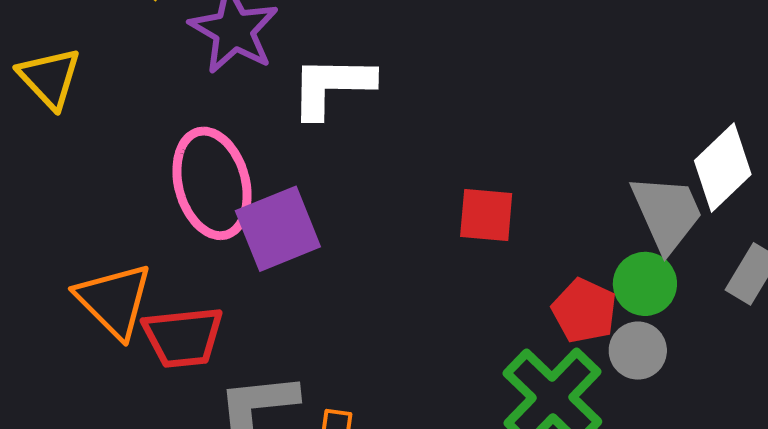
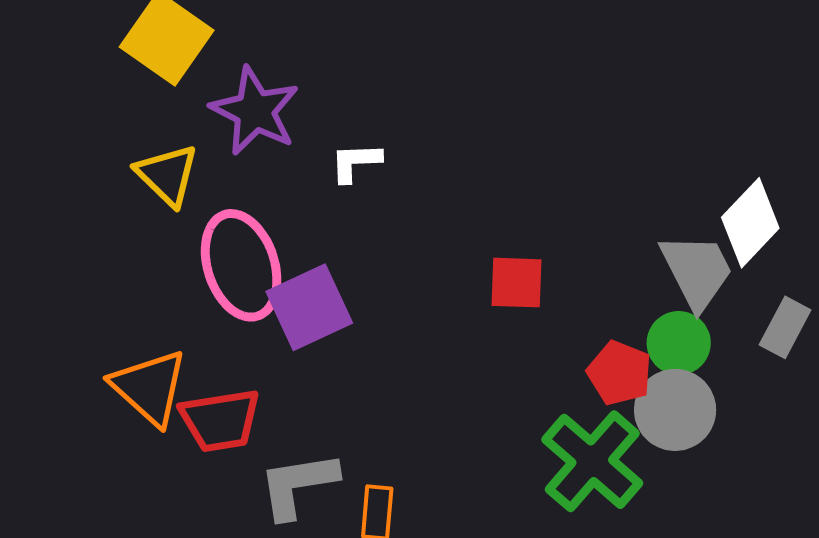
yellow triangle: (50, 78) -> (167, 175), moved
white L-shape: (332, 86) -> (356, 162), size x0.6
gray circle: (638, 351) -> (675, 410), size x1.4

